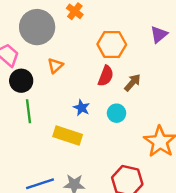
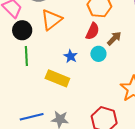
orange triangle: (55, 66) -> (51, 20), size x1.6
cyan circle: (117, 113) -> (98, 54), moved

